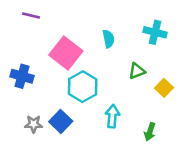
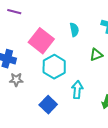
blue square: (61, 121) -> (48, 105), moved
gray star: (34, 124) -> (16, 80), moved

